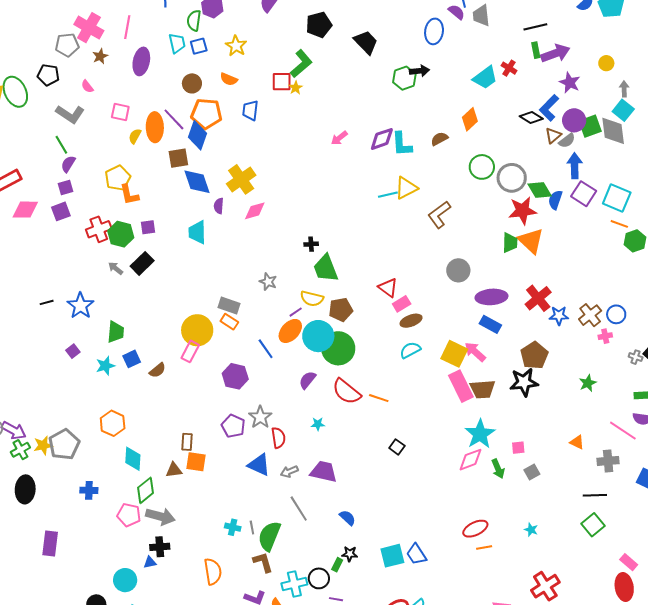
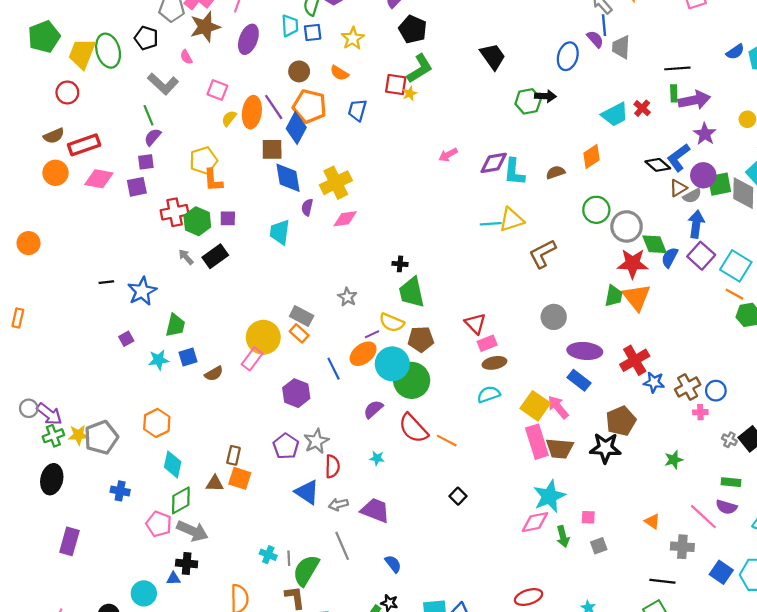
black pentagon: (319, 25) -> (413, 29), moved, turned 30
brown star: (100, 56) -> (205, 27), size x1.8

